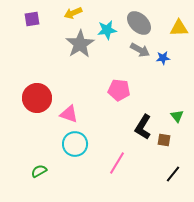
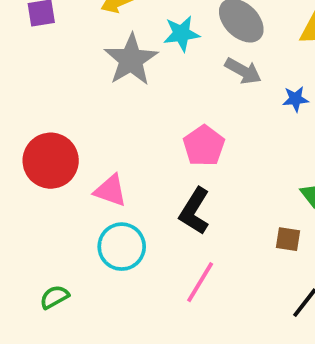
blue star: (163, 58) -> (295, 99), moved
pink pentagon: (119, 90) -> (204, 146), turned 30
black L-shape: (143, 127) -> (195, 211), moved

